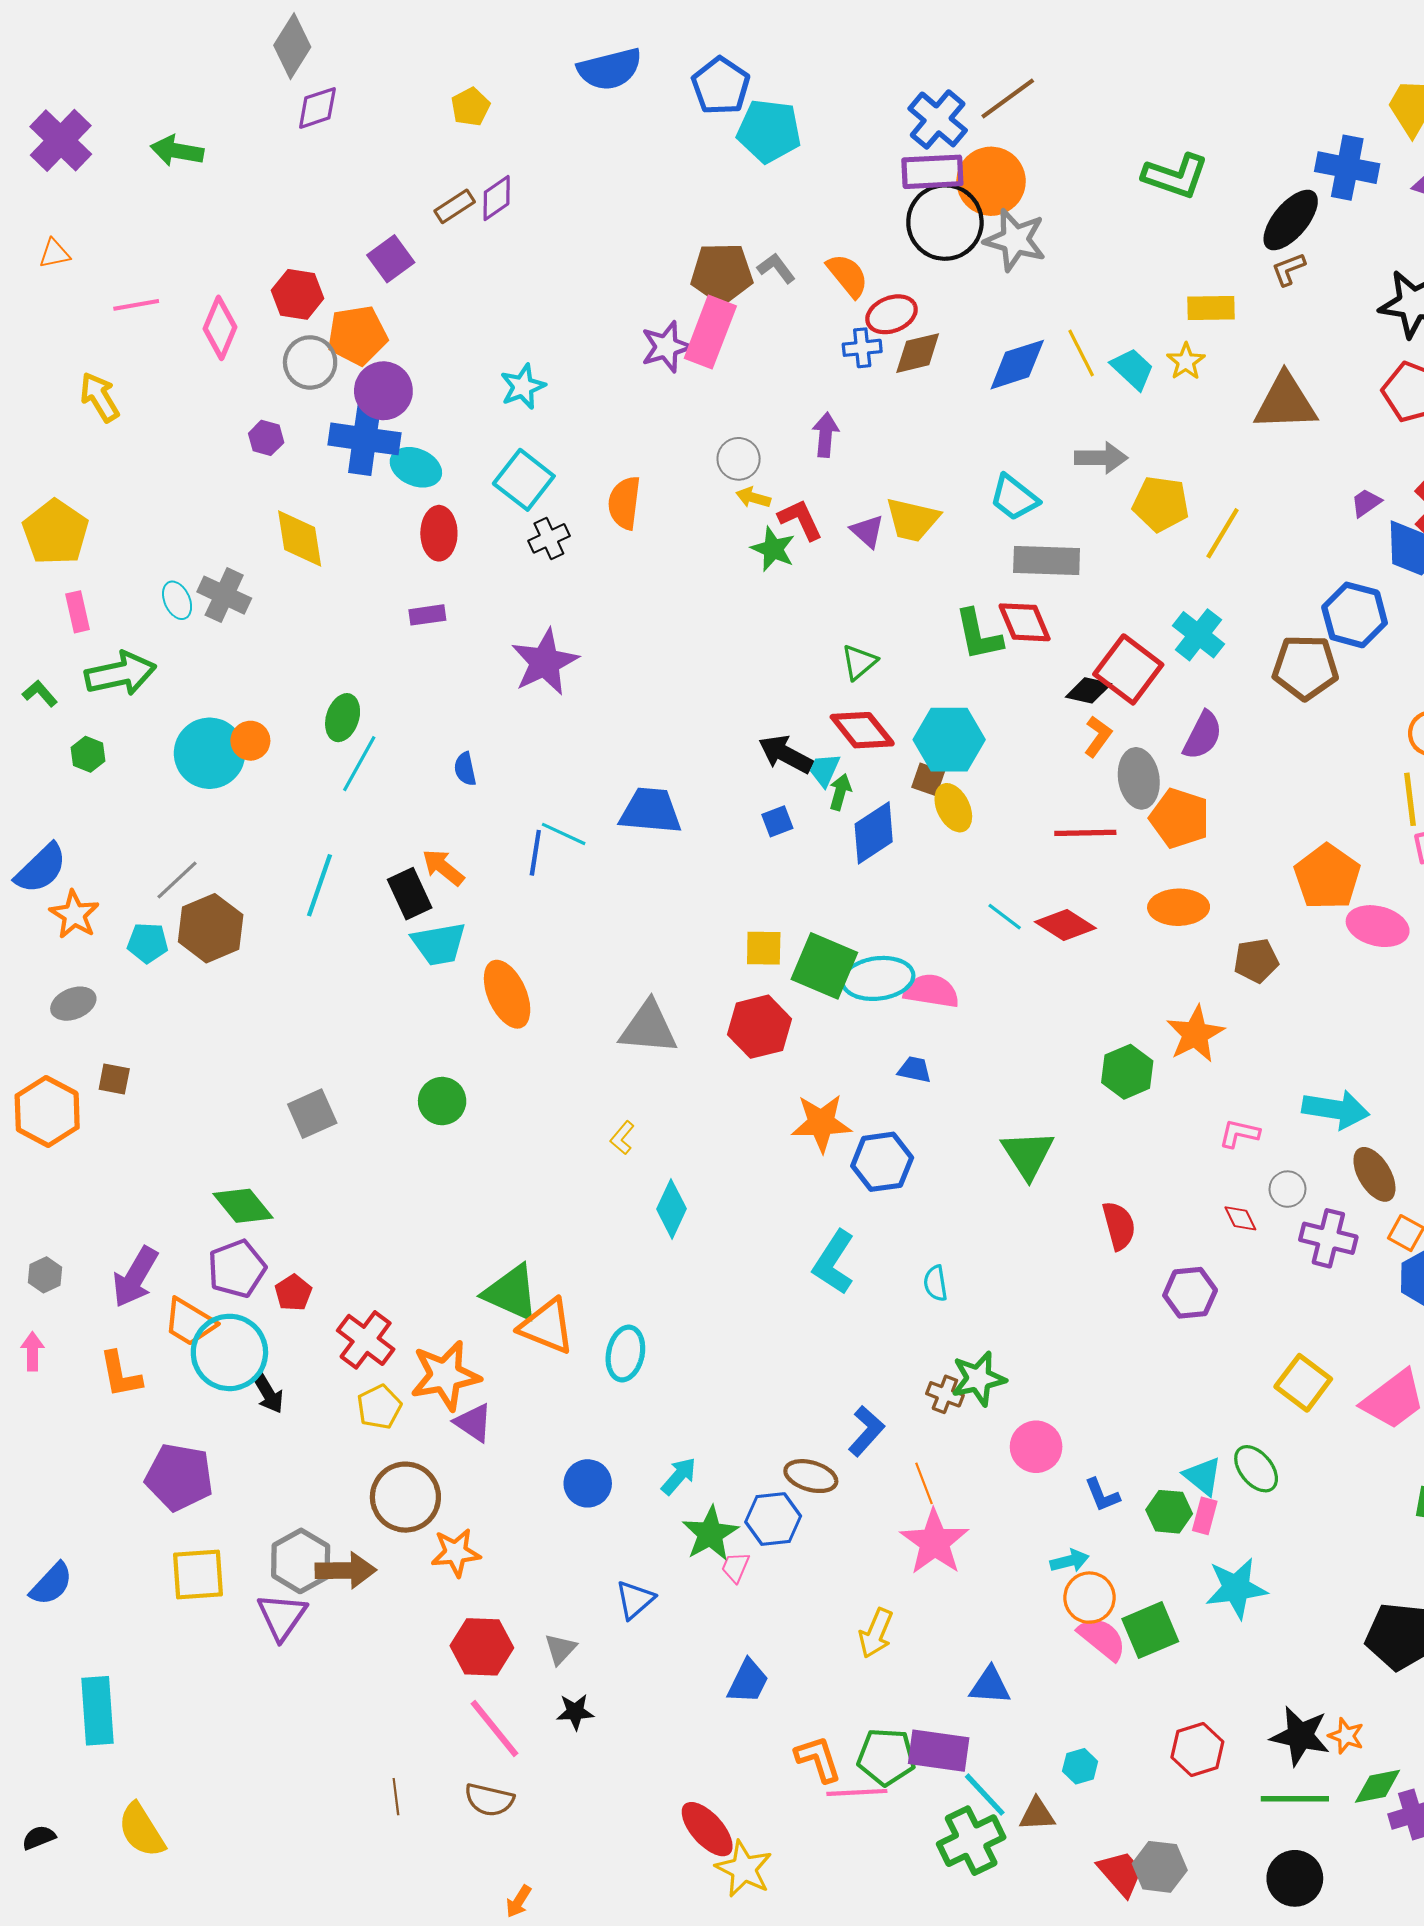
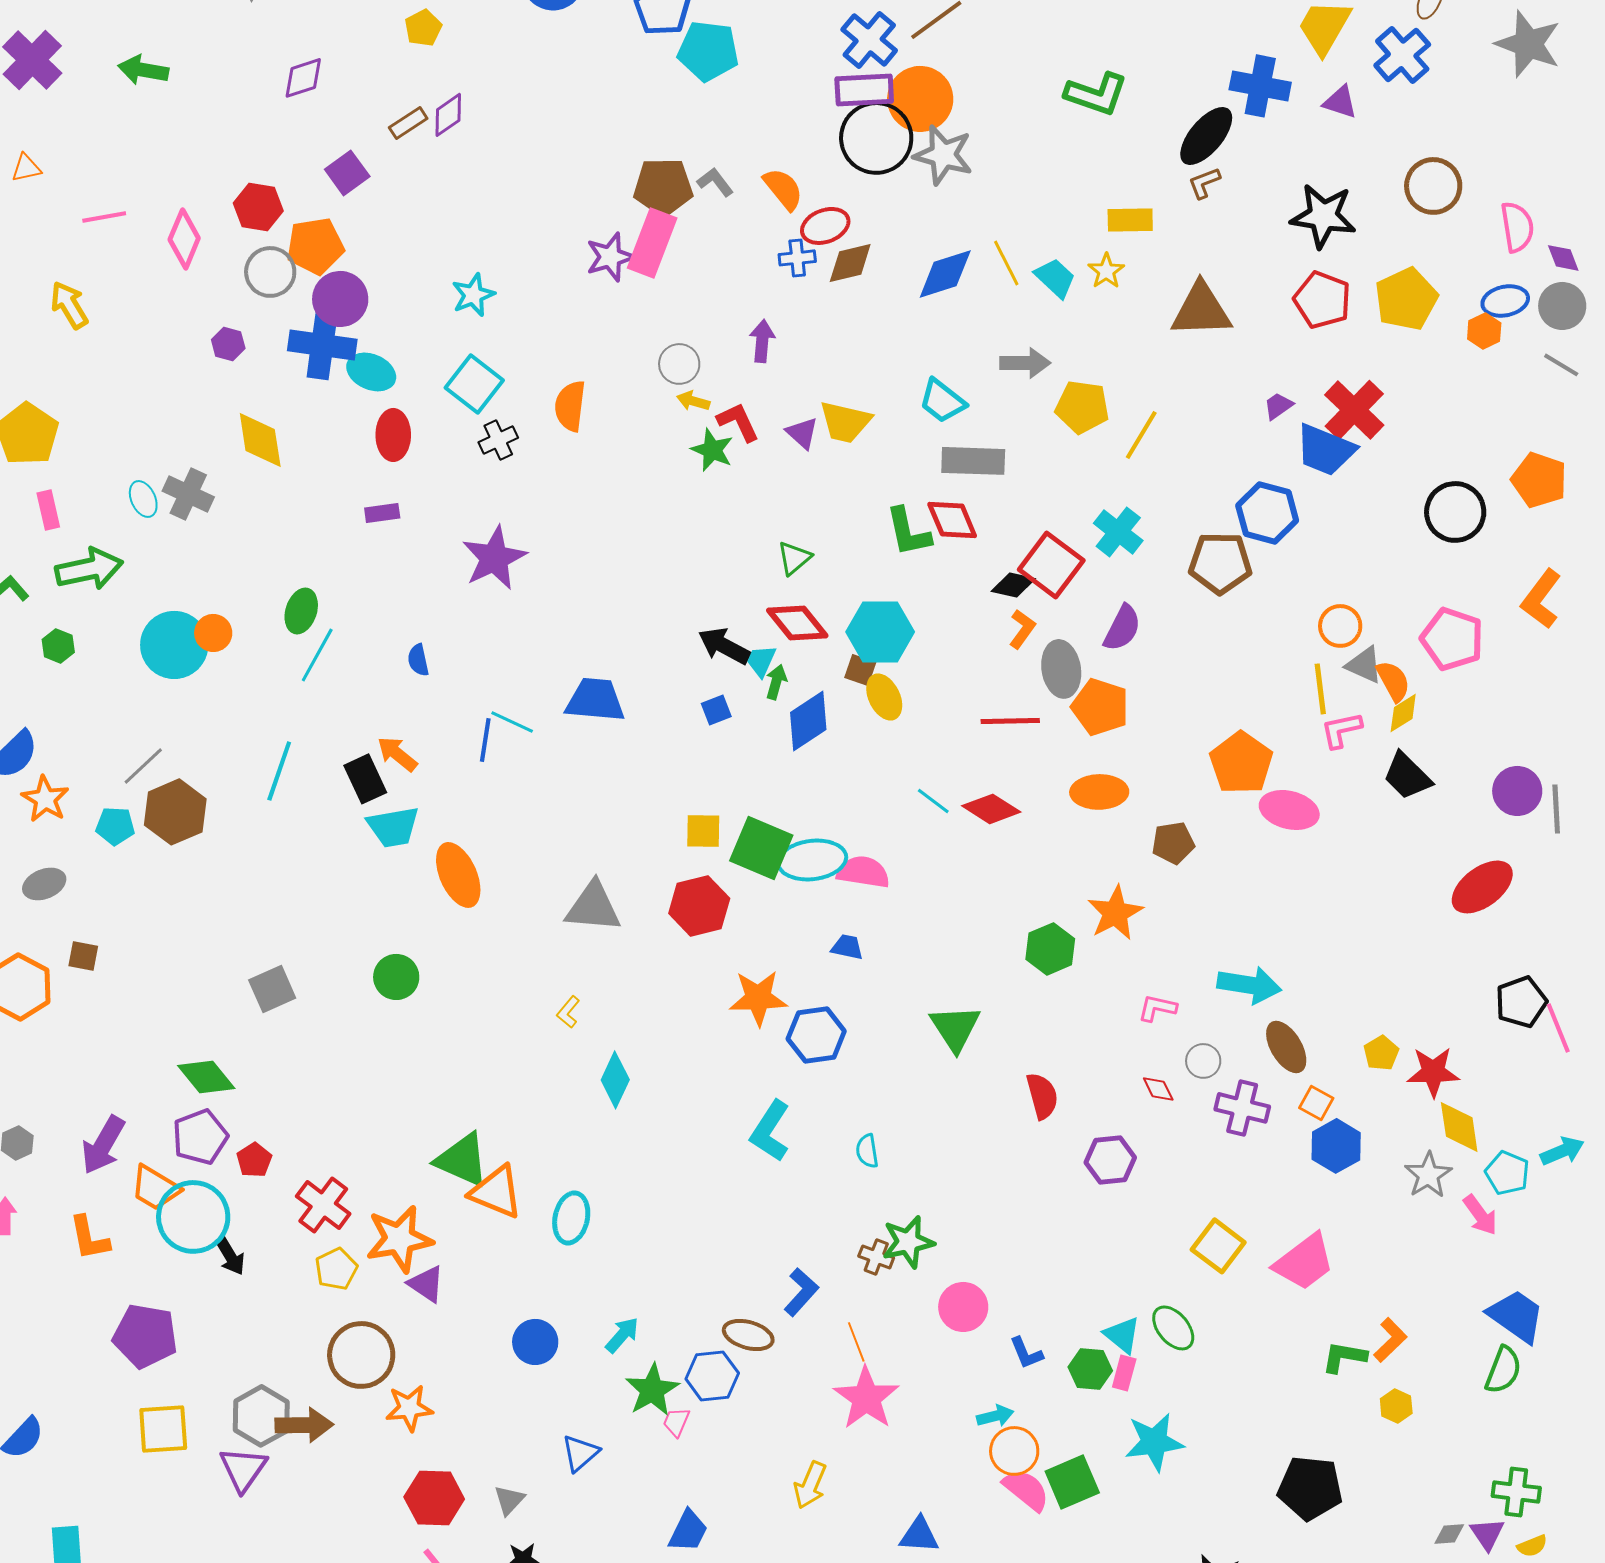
purple diamond: (317, 108) -> (303, 78), moved

